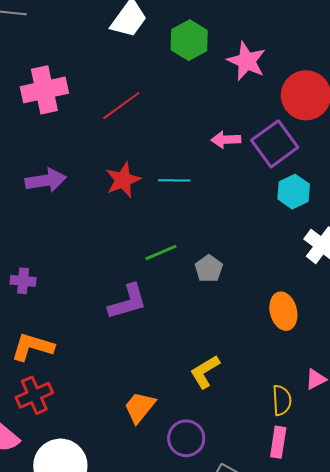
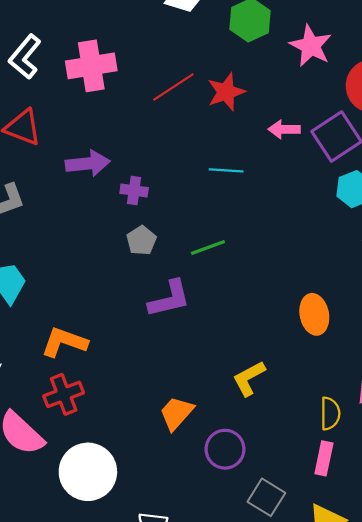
red star: (123, 180) -> (226, 92), moved
gray pentagon: (209, 269) -> (141, 241), moved
purple cross: (23, 281) -> (134, 190), moved
orange ellipse: (283, 311) -> (314, 314), moved

